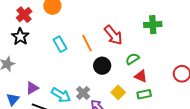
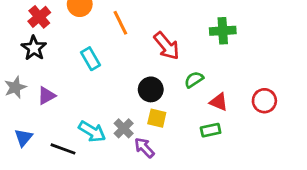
orange line: (87, 43) -> (120, 23), moved
red triangle: (141, 76) -> (219, 102), moved
purple triangle: (32, 88) -> (46, 96), moved
yellow square: (118, 92) -> (157, 118), moved, turned -32

